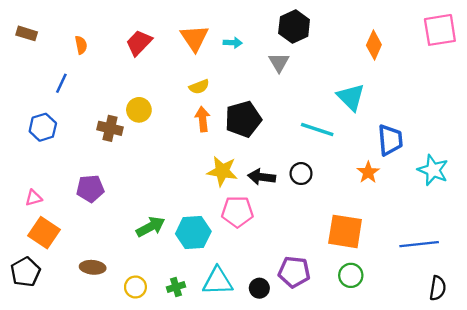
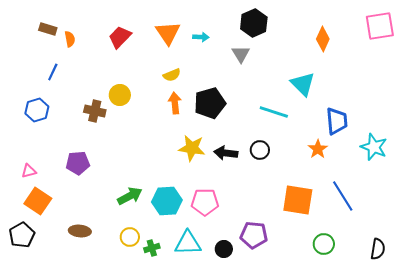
brown rectangle: (27, 33) -> (48, 29), moved
pink pentagon: (237, 212) -> (205, 202), moved
blue line: (419, 244) -> (343, 196), moved, turned 64
green circle: (351, 275) -> (324, 244), moved
yellow circle: (135, 287) -> (130, 237), moved

